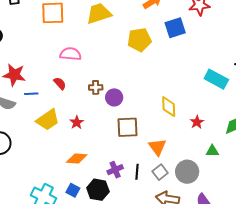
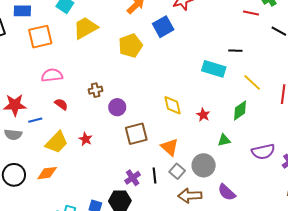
pink semicircle: (70, 54) -> (52, 75), moved
brown cross: (96, 87) -> (96, 90), moved
orange diamond: (77, 158) -> (47, 173), moved

